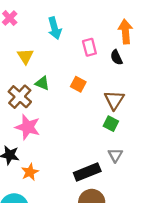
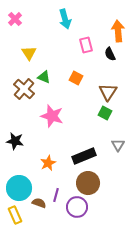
cyan arrow: (55, 28) -> (65, 19), moved
pink star: (28, 127) -> (52, 116), moved
gray triangle: (115, 155) -> (118, 145), moved
orange star: (30, 172) -> (48, 163), moved

